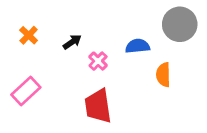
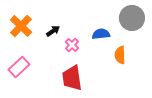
orange cross: (29, 35) -> (21, 26), size x1.6

